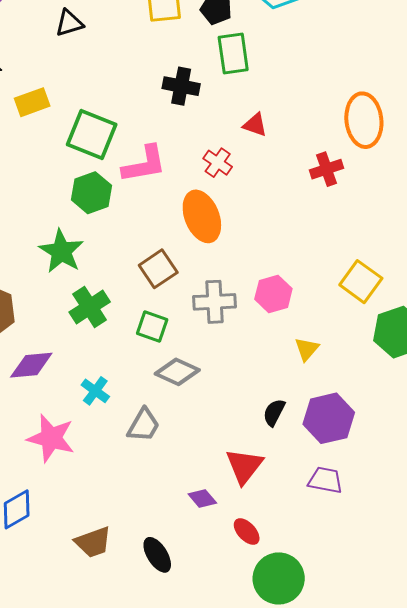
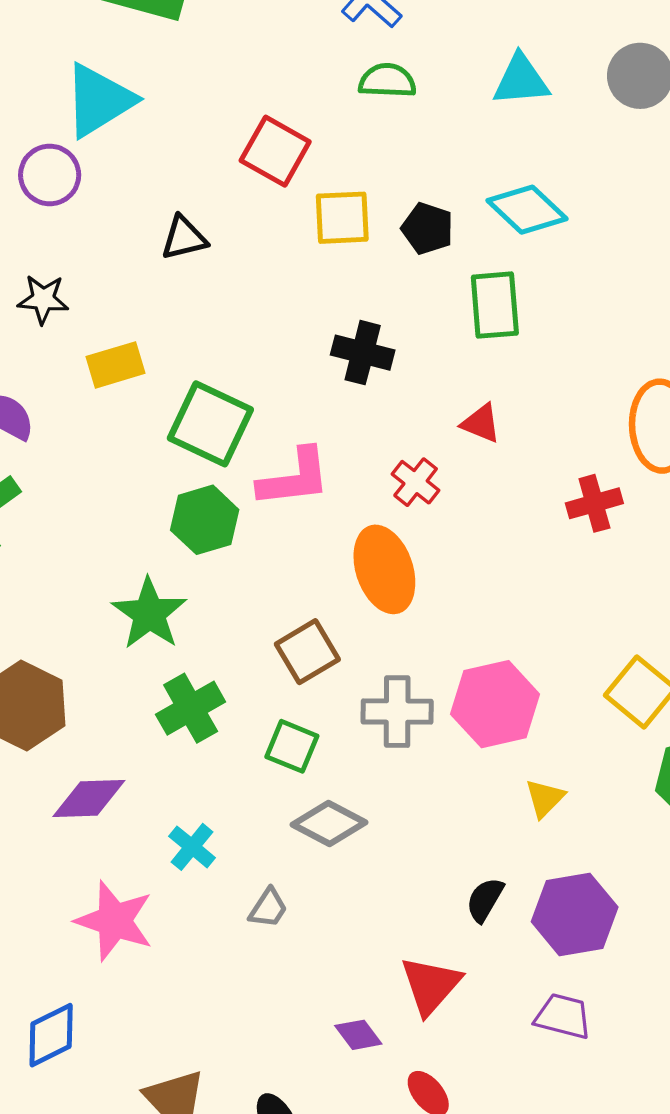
green rectangle: (233, 54) -> (495, 305), moved
pink hexagon: (273, 294) -> (495, 704), size x1.4
gray trapezoid: (143, 425) -> (268, 908), size x0.7

